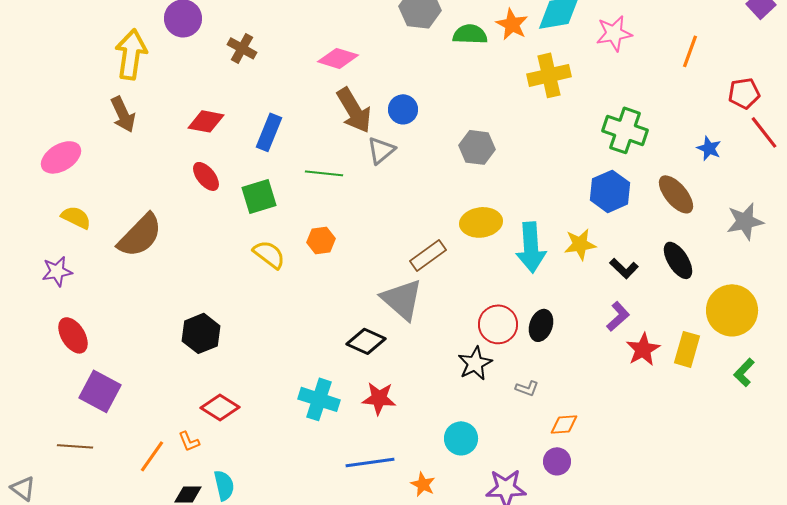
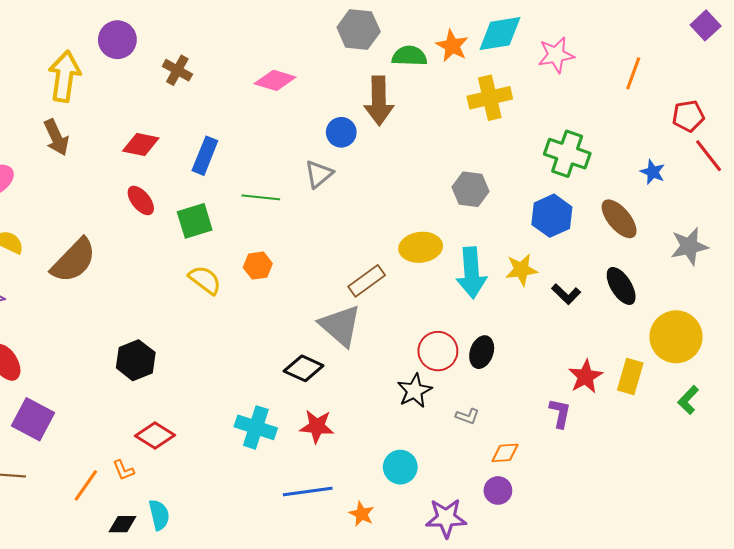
brown arrow: (354, 110) -> (379, 101), moved, turned 30
gray hexagon: (477, 147) -> (470, 189), moved
purple L-shape: (618, 316) -> (560, 413), moved, turned -36

